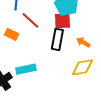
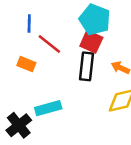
red square: (63, 21) -> (91, 42), turned 30

